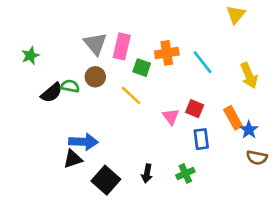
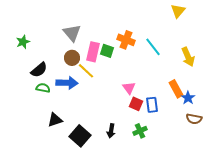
pink rectangle: (122, 46) -> (93, 52), moved
orange cross: (167, 53) -> (126, 40), turned 30
green semicircle: (70, 86) -> (43, 88), moved
yellow line: (131, 95) -> (86, 71), moved
red square: (195, 109) -> (136, 104), moved
blue arrow: (83, 142) -> (67, 83), moved

